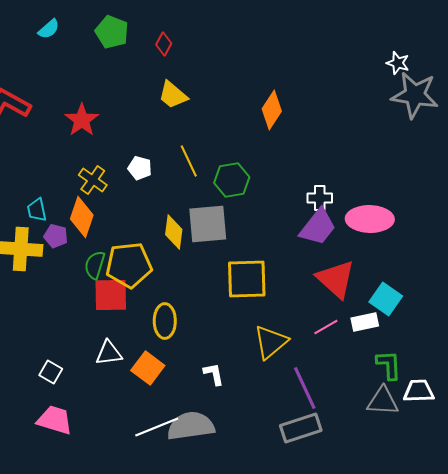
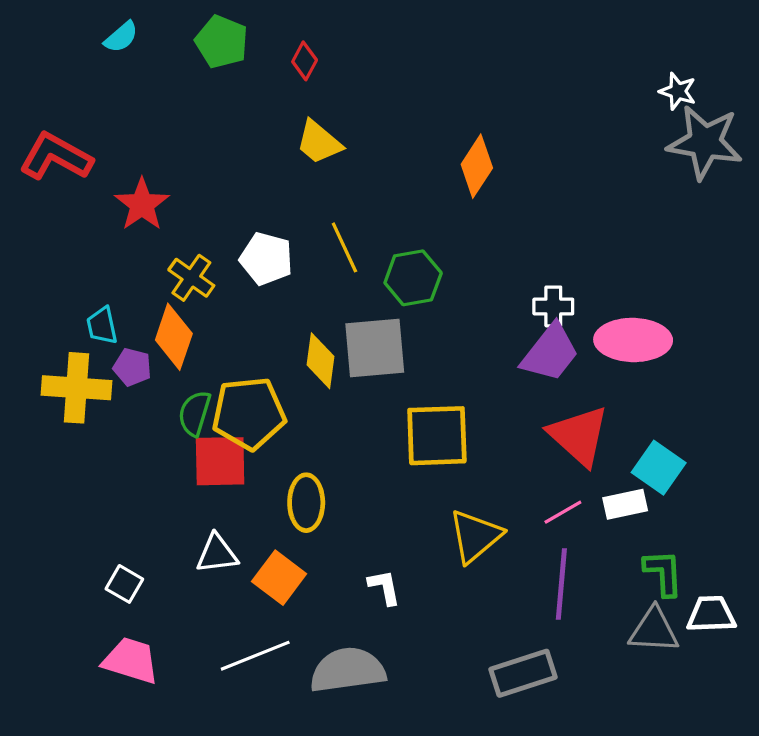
red star: (82, 120) -> (142, 204), moved
white pentagon: (140, 168) -> (266, 259), size x1.4
purple line: (305, 388) -> (561, 584), moved, turned 30
white line: (157, 427) -> (255, 656), moved

